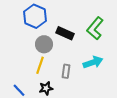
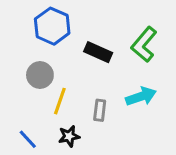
gray circle: (44, 44) -> (40, 75), moved

